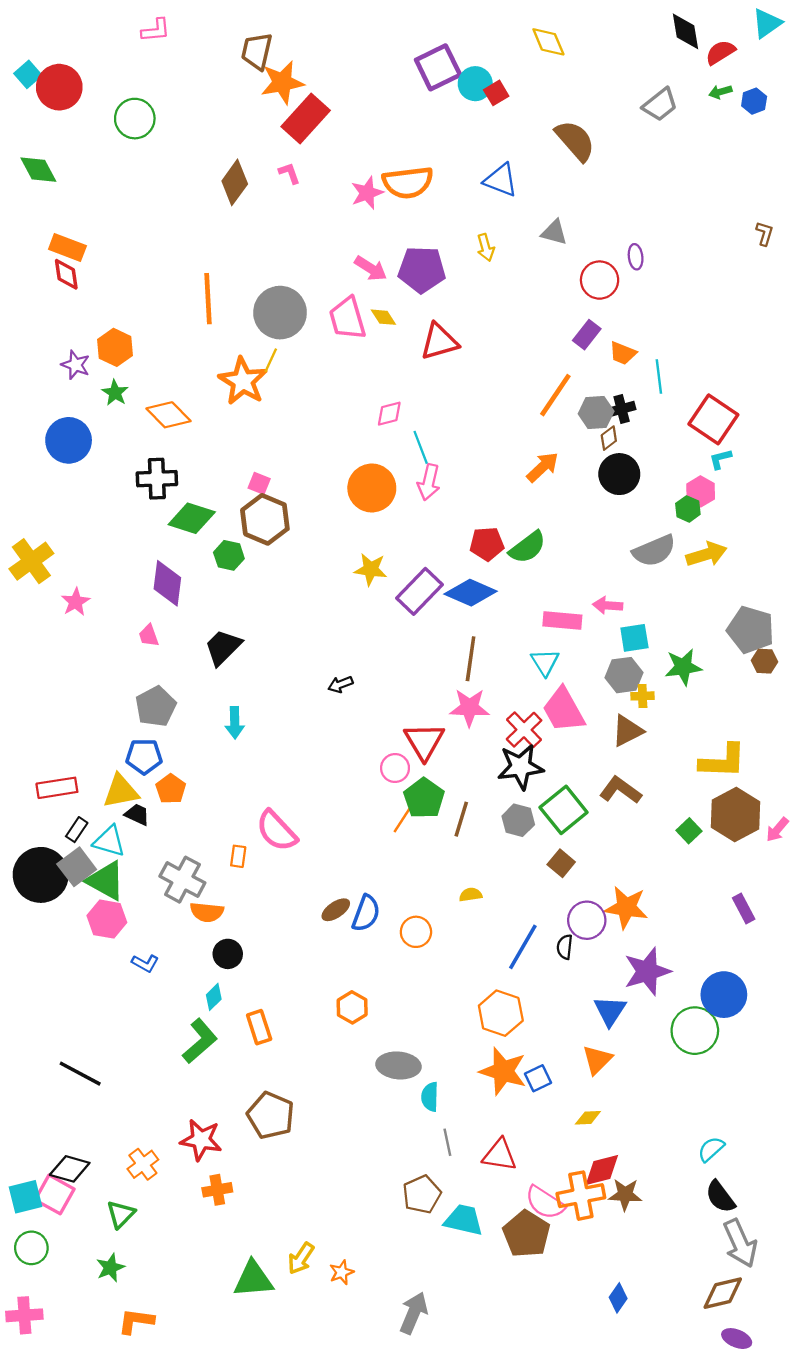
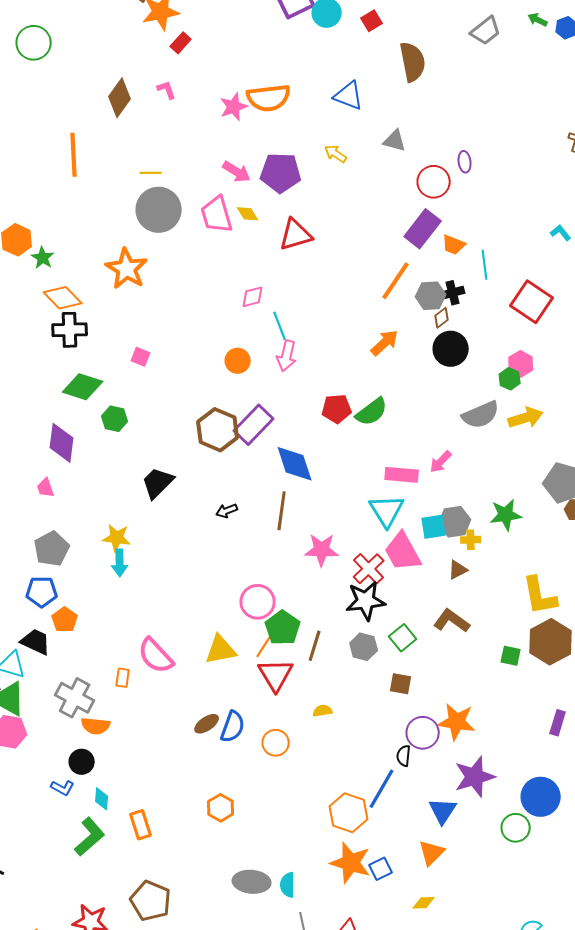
green arrow: (720, 92) -> (538, 20), turned 42
red square: (496, 93) -> (372, 21), moved
red rectangle: (306, 119) -> (181, 43), size x0.5
brown semicircle: (575, 141) -> (413, 62), turned 30
yellow arrow: (486, 247) -> (336, 154), turned 140
orange line: (208, 299) -> (74, 155), moved
purple rectangle: (587, 335) -> (423, 229), size x1.5
yellow line: (271, 360) -> (151, 173), moved, turned 65
green star: (115, 393) -> (43, 258), moved
cyan L-shape: (720, 459) -> (561, 233), moved, turned 65
black cross: (157, 479) -> (70, 330), moved
orange circle: (372, 488) -> (238, 361), size x0.6
brown hexagon: (265, 519) -> (218, 430), moved
yellow star: (371, 569) -> (117, 538), moved
purple rectangle: (419, 591) -> (254, 425), moved
blue diamond: (471, 593) -> (295, 464), moved, turned 48
pink arrow: (608, 605) -> (441, 462), turned -50
cyan square: (634, 638) -> (434, 527), moved
black trapezoid: (223, 647) -> (158, 483), moved
brown line: (471, 659) -> (282, 511), moved
cyan triangle: (545, 662) -> (387, 511), size x1.4
black arrow: (340, 684) -> (227, 511), moved
brown triangle: (627, 731) -> (458, 570), size x0.7
red triangle: (424, 741) -> (276, 675), moved
yellow L-shape: (723, 761) -> (540, 596), turned 78
pink circle: (395, 768) -> (258, 602), size x1.4
yellow triangle: (121, 791) -> (221, 650), moved
green square: (564, 810) -> (403, 638), size x0.7
black trapezoid: (137, 814) -> (36, 642), size x1.4
green square: (689, 831) -> (511, 656), turned -35
brown square: (561, 863) -> (401, 684), turned -30
purple rectangle: (744, 909) -> (558, 723), turned 45
blue line: (523, 947) -> (382, 789), moved
black circle: (228, 954) -> (82, 762), moved
blue L-shape: (145, 963) -> (63, 788), moved
cyan diamond: (214, 997) -> (102, 799), turned -40
green circle: (695, 1031) -> (516, 828), size x0.7
gray ellipse: (399, 1065) -> (252, 882), moved

